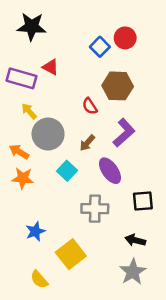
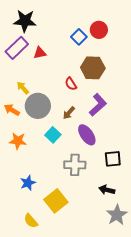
red triangle: (51, 67) -> (40, 53), turned -40
purple rectangle: (21, 78) -> (17, 48), moved, turned -60
orange arrow: (19, 152) -> (12, 110), moved
gray star: (133, 272) -> (117, 215), moved

